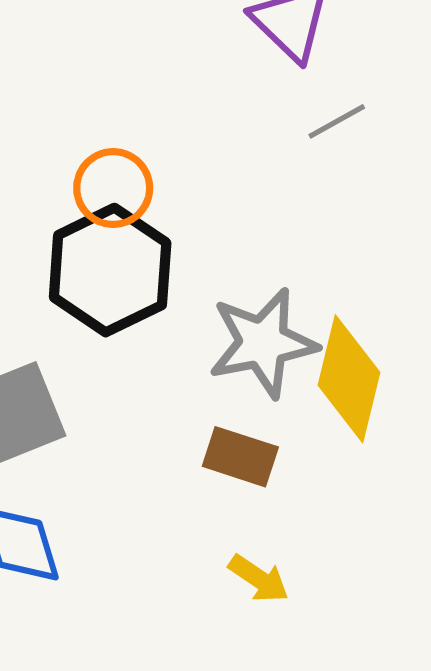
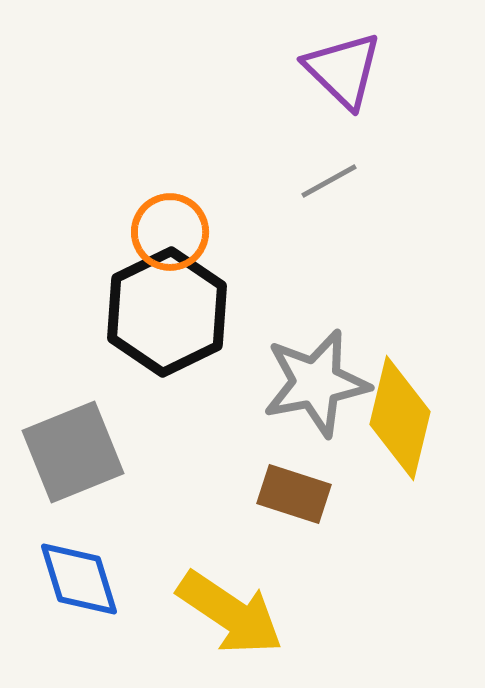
gray line: (337, 121) -> (329, 181), moved
yellow arrow: (259, 579) -> (230, 613), moved, size x1.8

